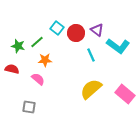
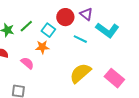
cyan square: (57, 28) -> (48, 30), moved
cyan line: (91, 55) -> (80, 39), turned -40
orange star: (45, 60) -> (42, 47), moved

